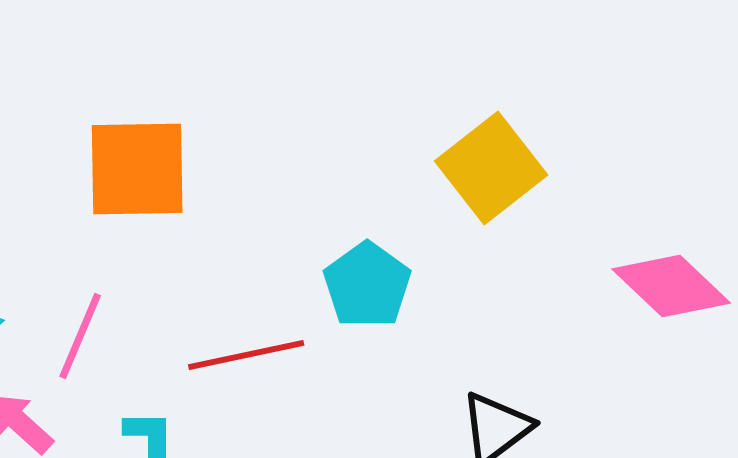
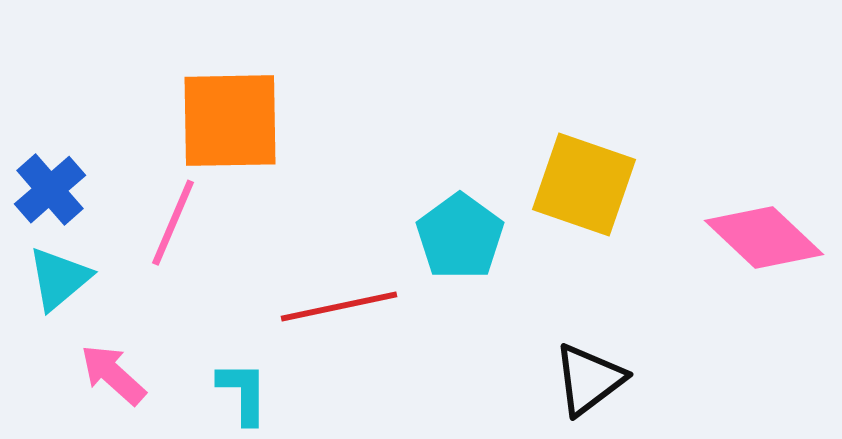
yellow square: (491, 168) -> (584, 185), moved, turned -33
pink line: (80, 336) -> (173, 223), moved

